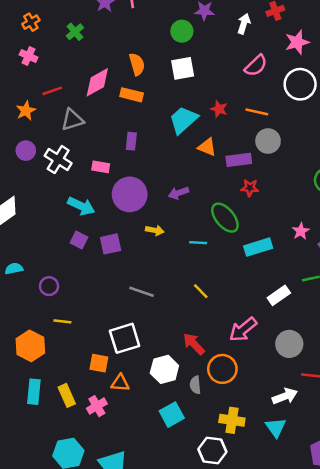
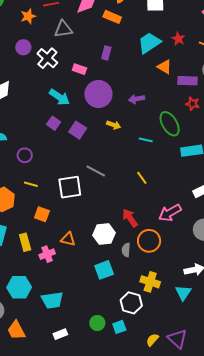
purple square: (111, 244) -> (78, 130), turned 36
white square: (125, 338) -> (70, 187), moved
orange square: (99, 363) -> (42, 214), moved

